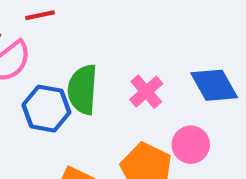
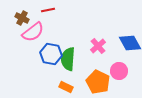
green semicircle: (83, 89) -> (68, 59), moved

